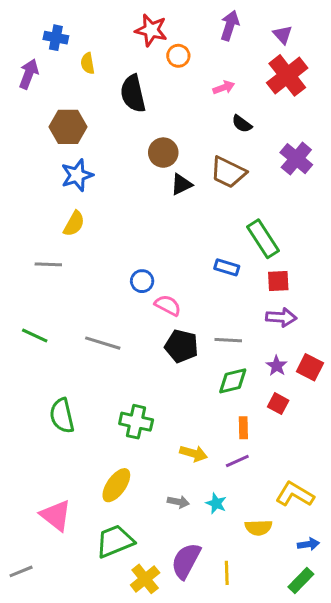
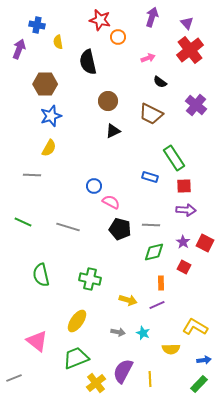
black triangle: (181, 184) -> (113, 131), moved

